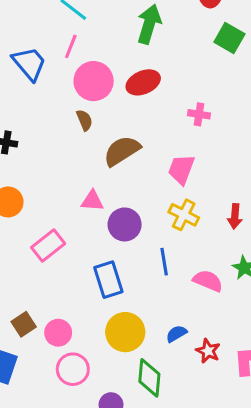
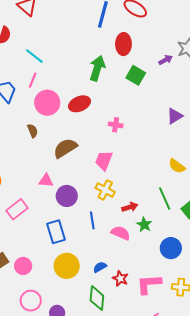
green arrow: (149, 24) -> (97, 68), moved
brown semicircle: (84, 120) -> (33, 131), moved
red arrow: (235, 216) -> (130, 207), moved, turned -112
pink circle: (73, 369) -> (31, 301), moved
green diamond: (149, 378) -> (97, 298), moved

